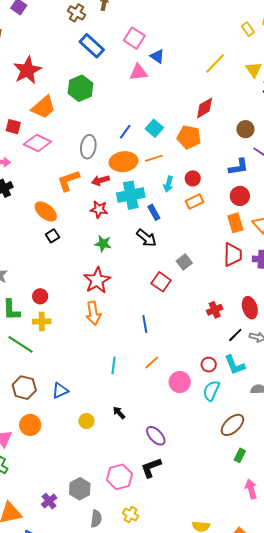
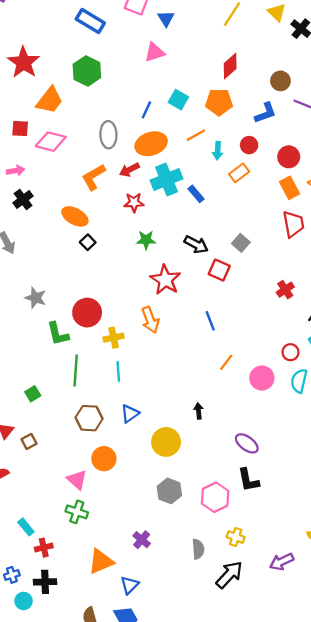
blue triangle: (157, 56) -> (166, 19), turned 35
pink triangle: (138, 72) -> (155, 52), moved
orange line: (154, 158) -> (196, 135), moved
blue L-shape: (238, 167) -> (265, 113), moved
red circle: (193, 178) -> (249, 145), moved
cyan arrow: (168, 184) -> (218, 151), moved
black arrow: (146, 238) -> (196, 244), moved
red star: (97, 280) -> (165, 280), moved
red circle: (40, 296) -> (87, 313), size x1.6
yellow cross: (42, 321) -> (114, 338), moved
green line: (21, 344) -> (76, 371), turned 72
cyan line: (114, 365) -> (118, 371), moved
black arrow: (119, 413) -> (199, 411), moved, turned 48
yellow circle: (86, 421) -> (166, 442), size x1.6
black L-shape: (151, 468) -> (248, 480), turned -70
gray hexagon: (80, 489) -> (169, 491), moved

